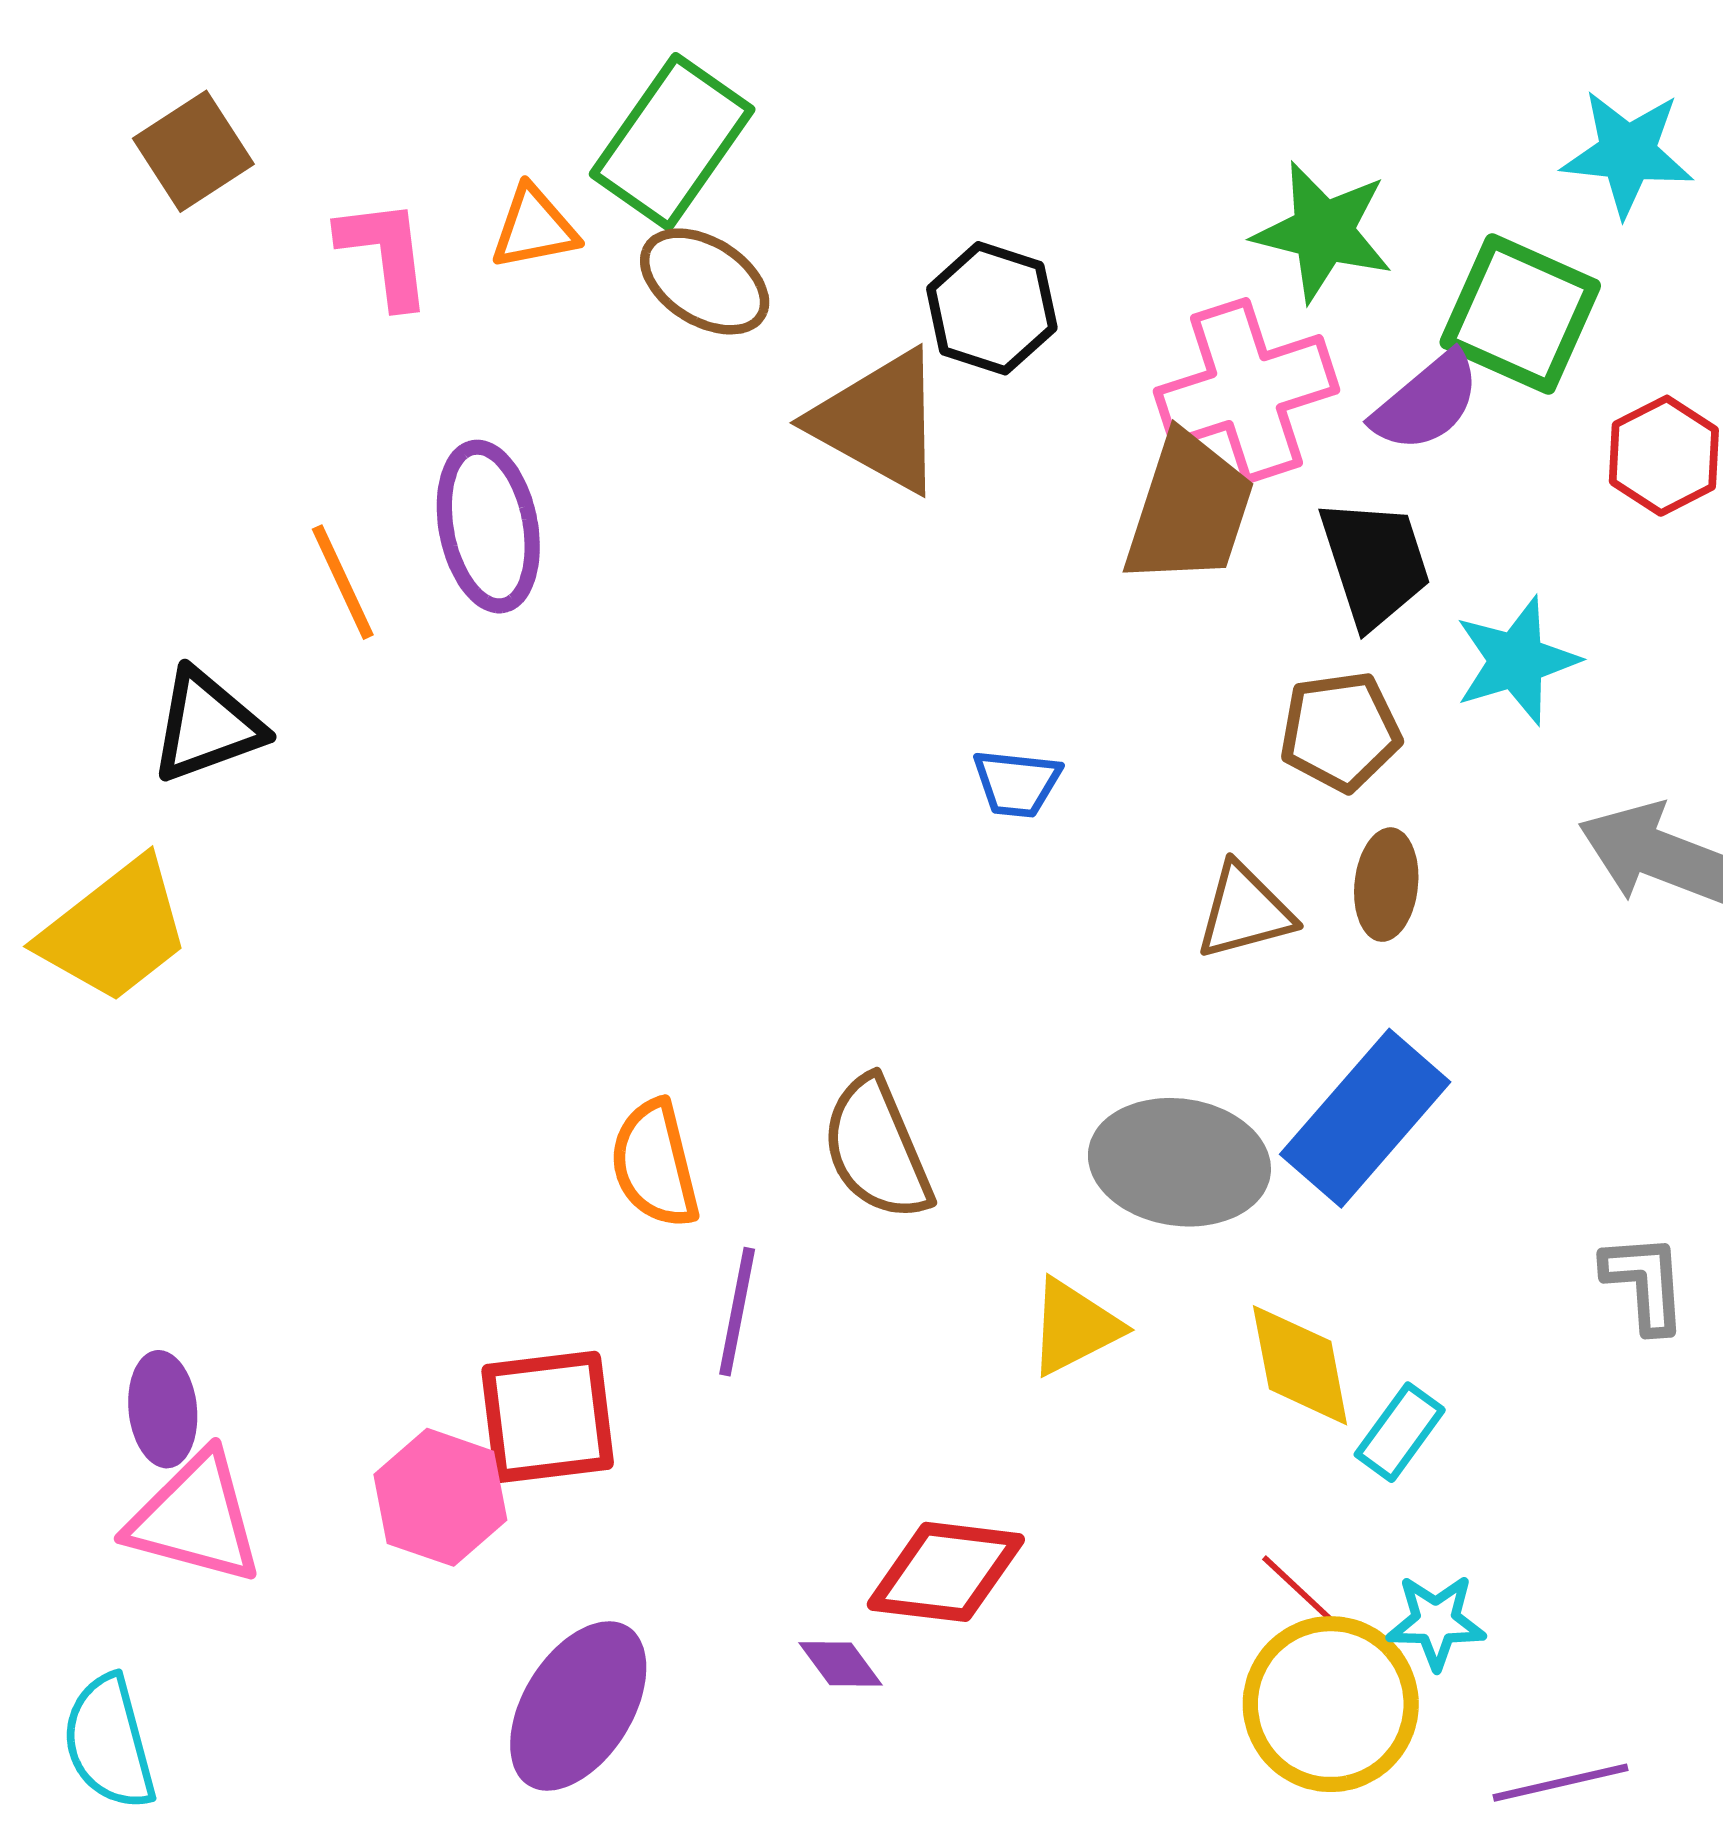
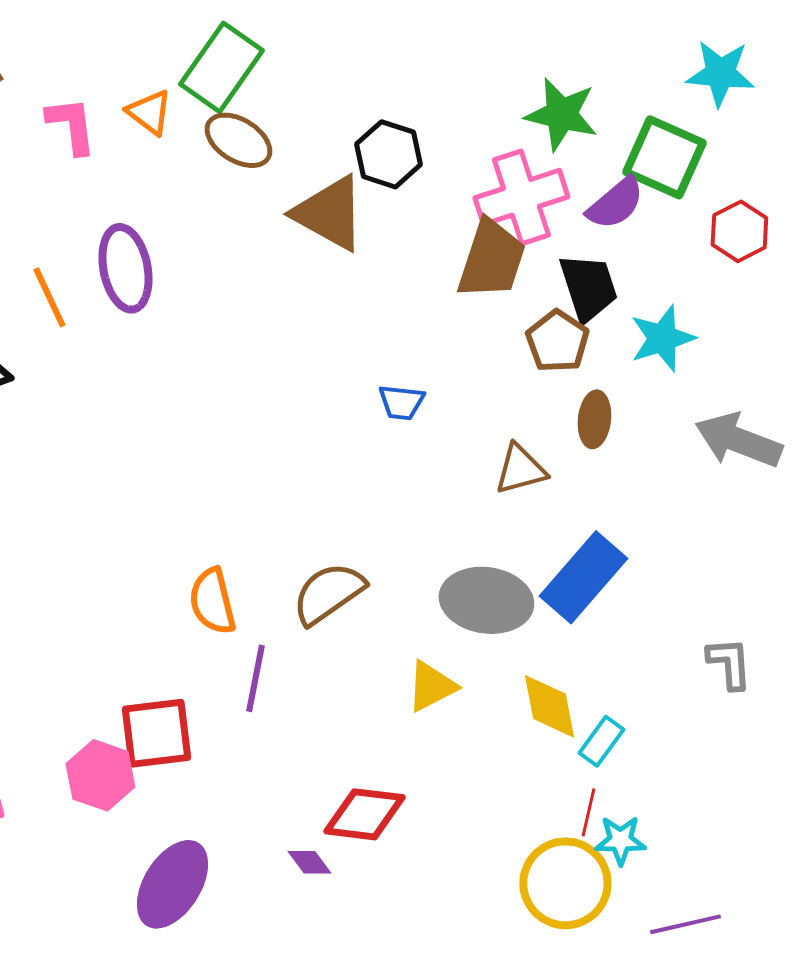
orange triangle: (534, 228) -> (149, 112), turned 48
brown pentagon: (1340, 731) -> (557, 341), moved, turned -30
brown ellipse: (1386, 885) -> (594, 419), moved
brown semicircle: (877, 1149) -> (328, 593), turned 78
red line: (1298, 1589) -> (588, 812), moved, turned 60

